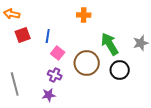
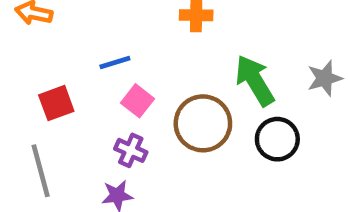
red square: (23, 35) -> (56, 103), moved
blue line: (48, 36) -> (115, 63), turned 64

